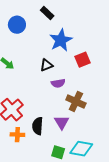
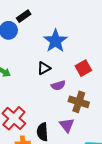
black rectangle: (47, 13) -> (24, 16), moved, turned -72
red square: (82, 60) -> (83, 68), moved

